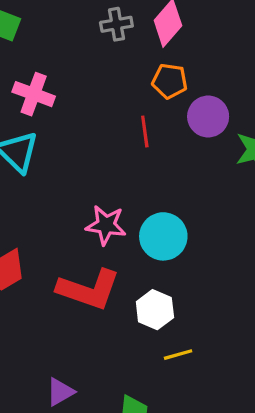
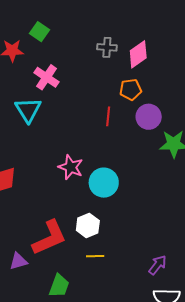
orange pentagon: (170, 81) -> (131, 90), turned -30
red L-shape: (89, 289) -> (49, 238), moved, turned -57

